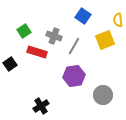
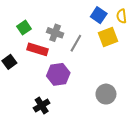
blue square: (83, 16) -> (99, 15), moved
purple hexagon: (74, 76) -> (58, 74), moved

